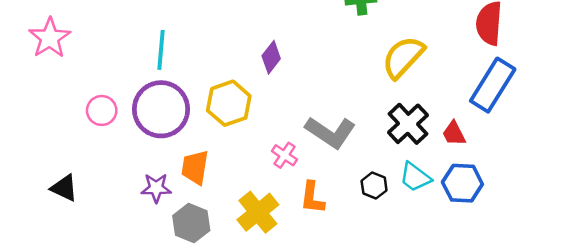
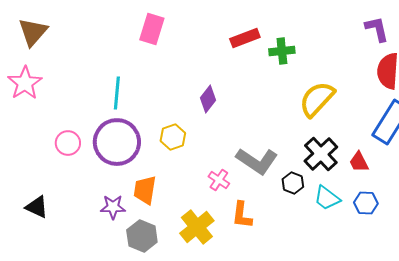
yellow hexagon: (229, 103) -> (173, 137), size x0.7
blue hexagon: (462, 183) -> (366, 203), size x0.7
black hexagon: (374, 186) -> (293, 183), moved

